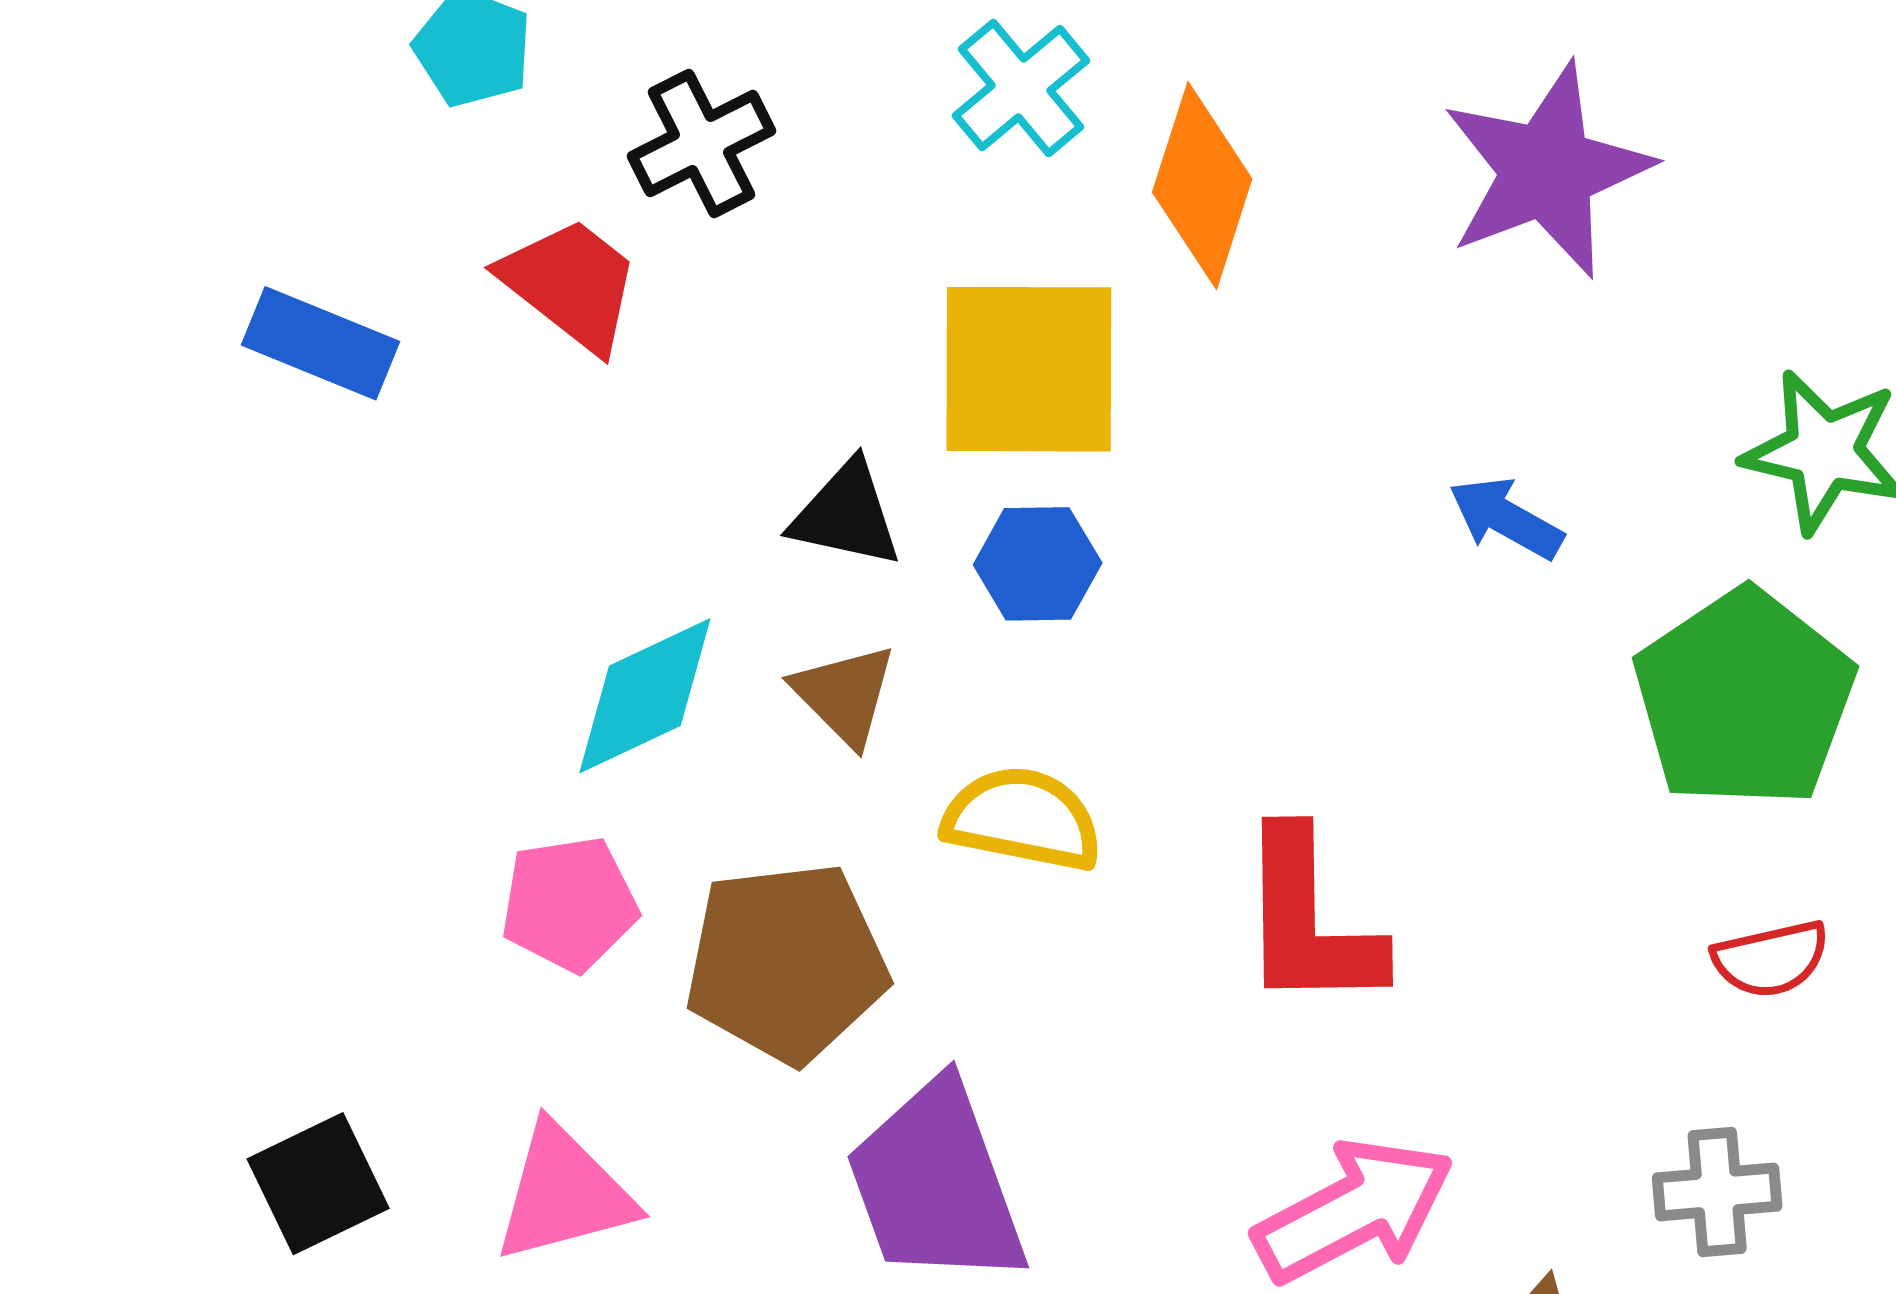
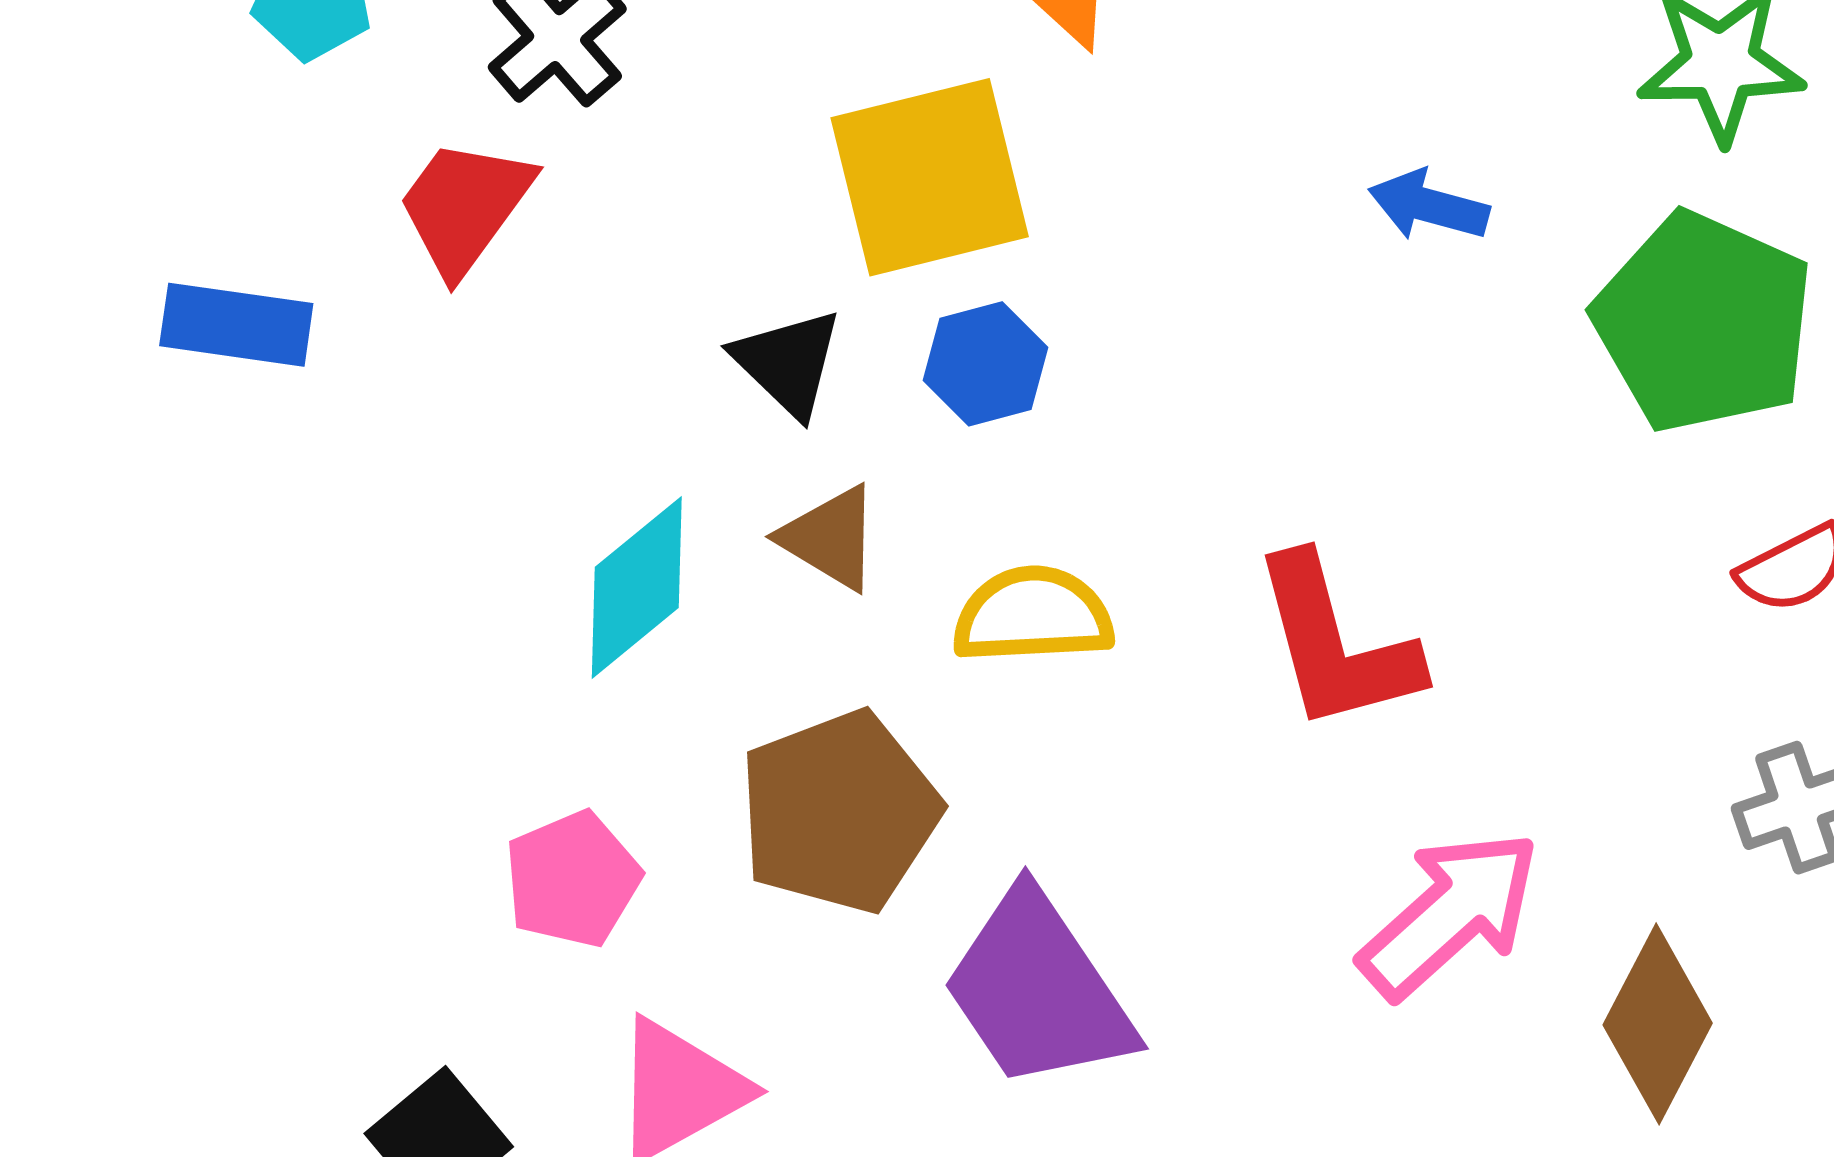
red trapezoid: (571, 284) -> (465, 206), turned -78
black triangle: (846, 514) -> (788, 363), turned 46
pink pentagon: (569, 904) -> (572, 879), moved

